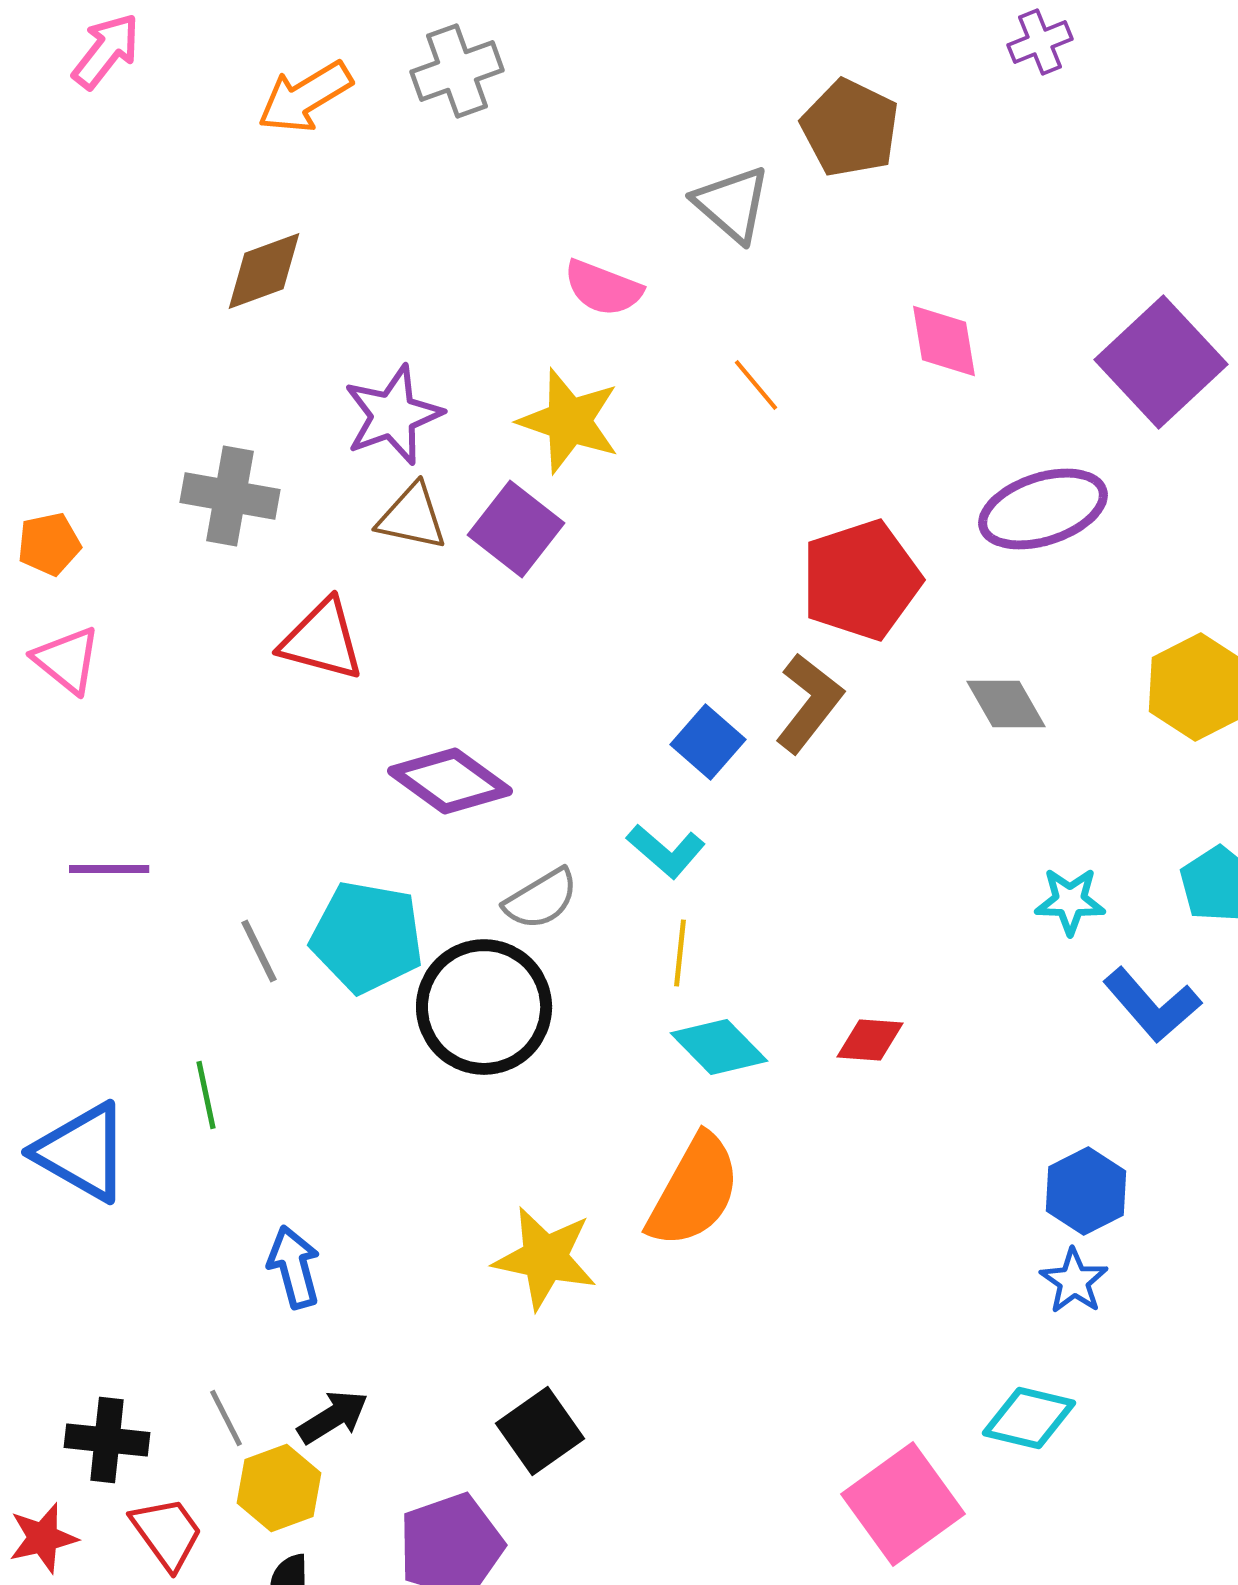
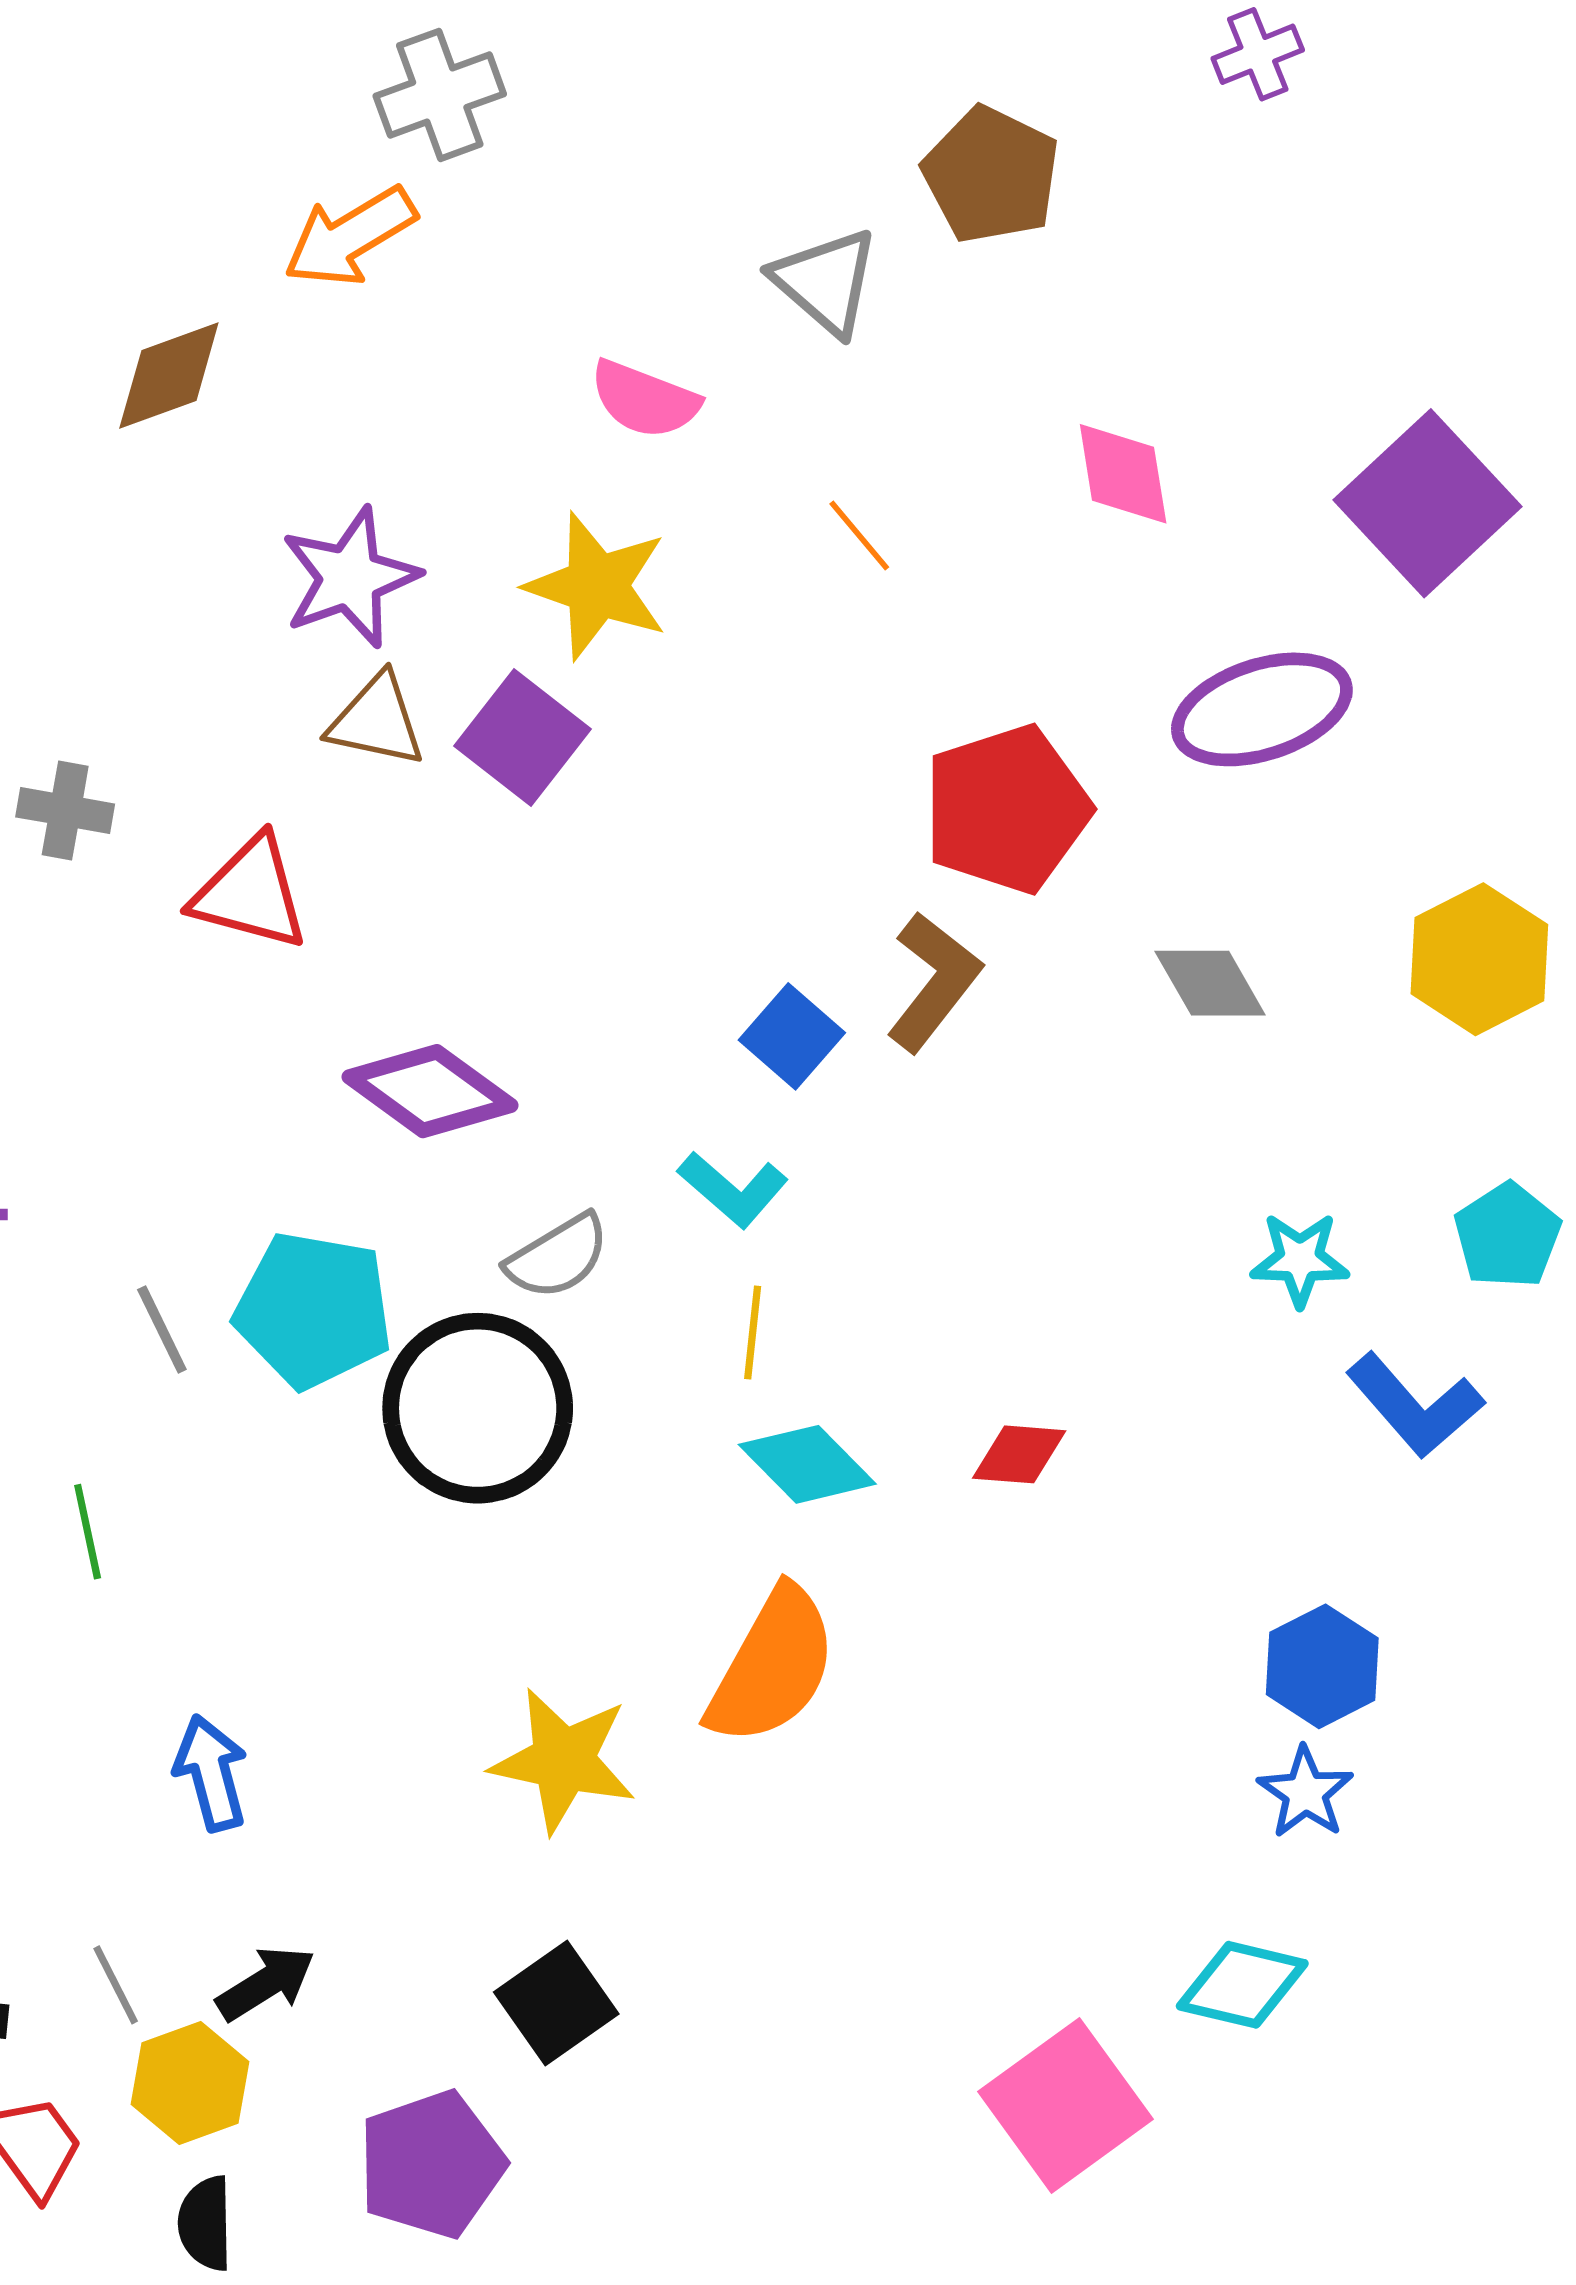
orange arrow: (305, 97) -> (350, 237), moved
gray cross: (230, 496) -> (65, 810), moved, size x0.7

